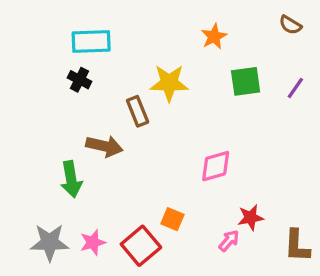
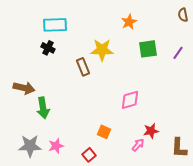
brown semicircle: (290, 25) -> (183, 15), moved, turned 48
brown arrow: (104, 146) -> (24, 88), moved
red square: (141, 246) -> (89, 155), moved, size x0.6

